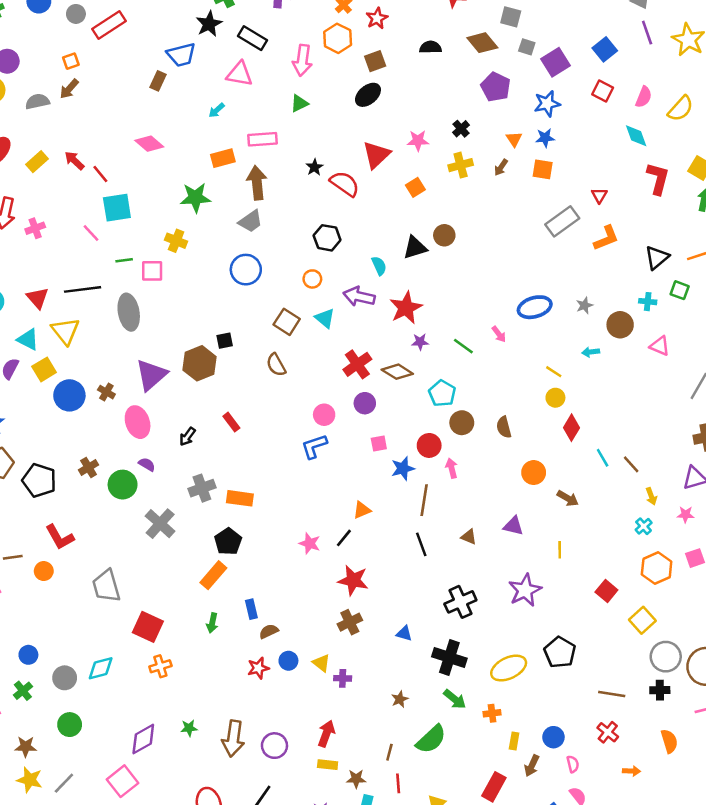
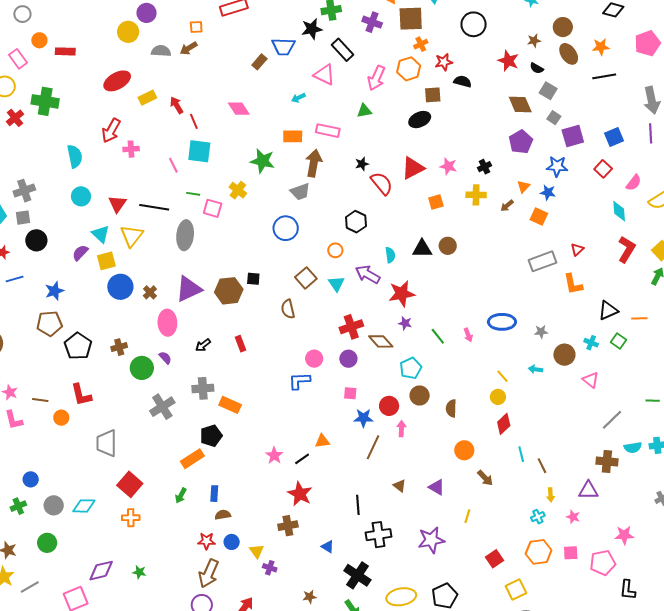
black semicircle: (430, 47) -> (463, 81), moved
orange L-shape: (606, 238) -> (573, 284), turned 85
black line: (421, 544) -> (358, 505), moved
brown arrow: (233, 738) -> (209, 573), moved

